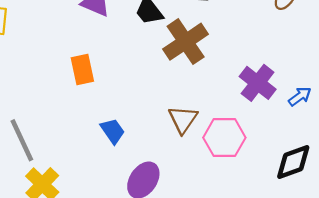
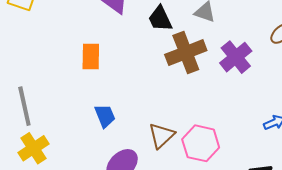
purple cross: (258, 83) -> (236, 57), moved
brown triangle: (183, 119) -> (161, 136), moved

